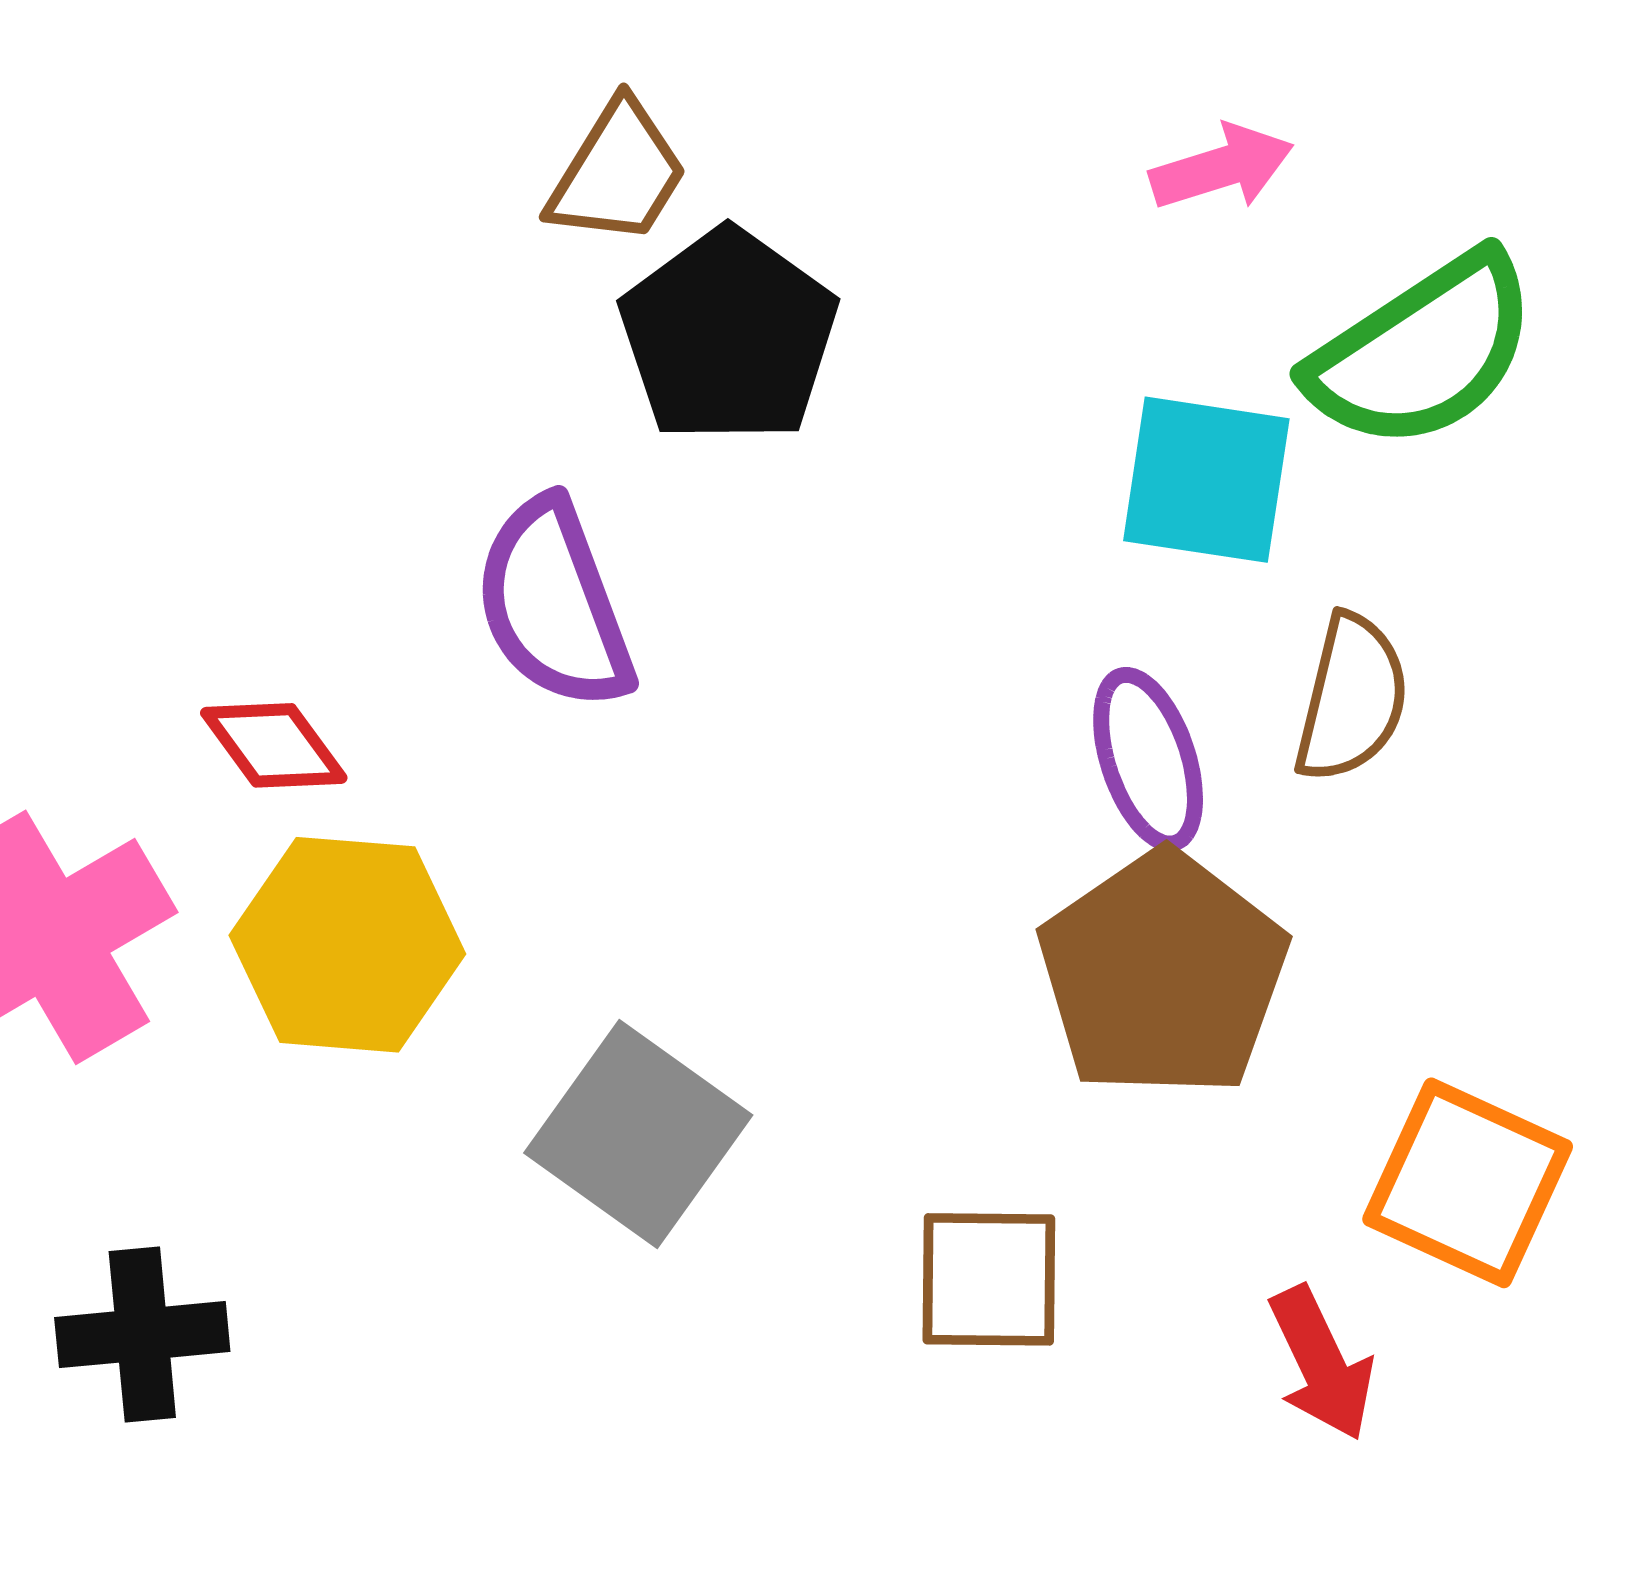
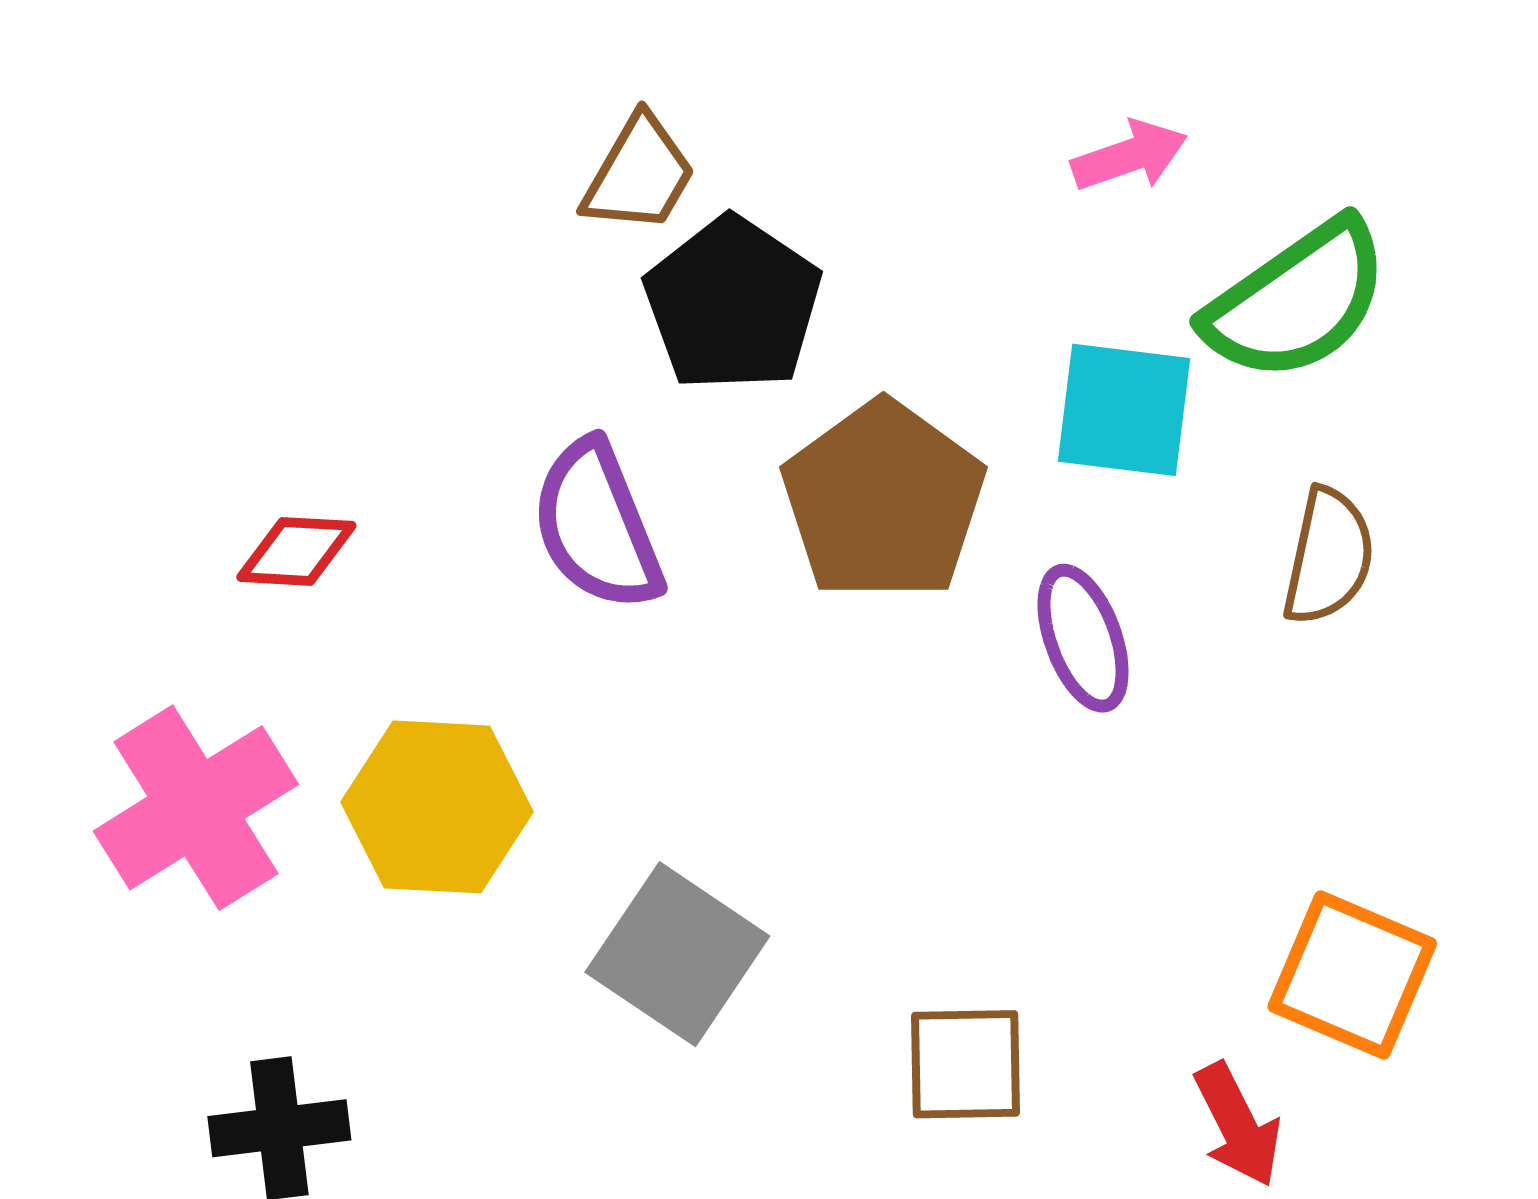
brown semicircle: (1352, 698) -> (1328, 556), moved
red diamond: (274, 745) -> (296, 551), moved, turned -49
brown pentagon: (1163, 974) -> (883, 501), moved

